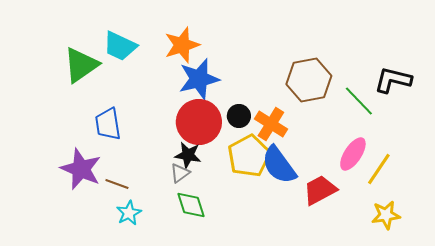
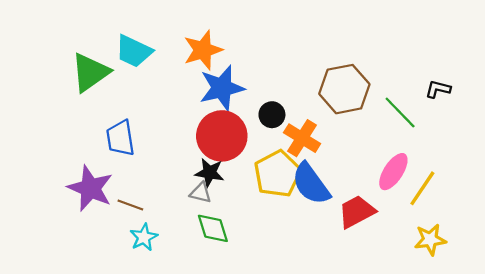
black L-shape: (393, 80) -> (438, 89), size x0.6
black circle: (239, 116) -> (272, 115), moved
gray triangle: (180, 173) -> (201, 193), turned 50

